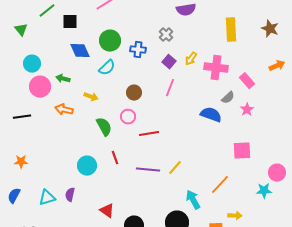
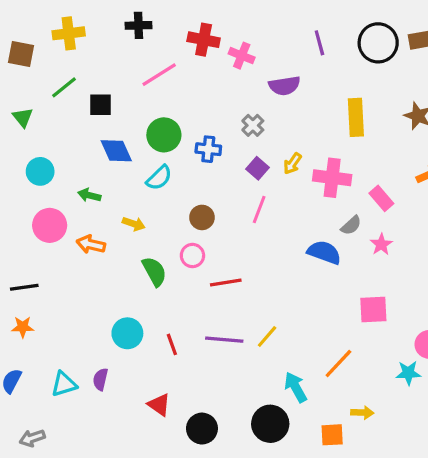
pink circle: (40, 87) -> (50, 225), moved
black line: (22, 117) -> (24, 287), moved
red line: (115, 158) -> (172, 344), moved

